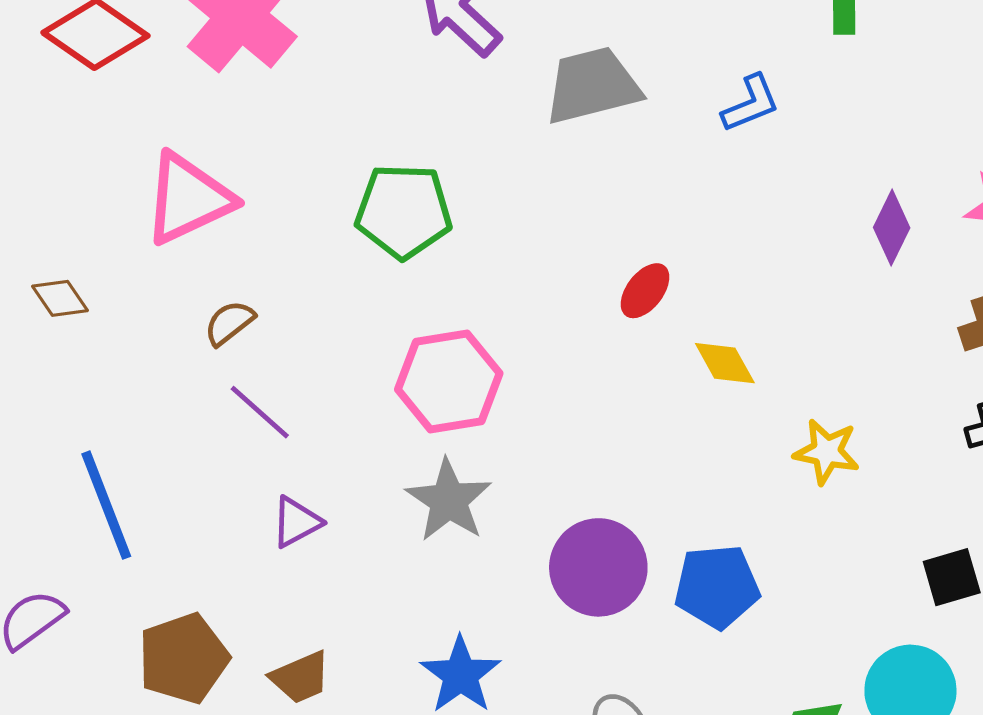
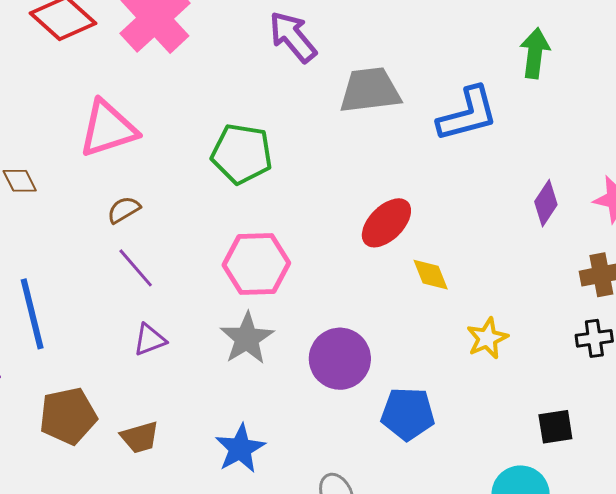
blue L-shape: (751, 104) -> (468, 114), size x1.6
red ellipse: (645, 291) -> (386, 223), size x1.5
yellow star: (827, 452) -> (487, 338), turned 30
purple circle: (598, 567) -> (340, 359), moved

